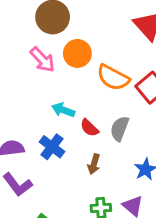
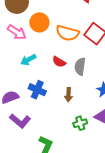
cyan arrow: (63, 110) -> (28, 60), moved, turned -35
red semicircle: (89, 128) -> (59, 62), moved

